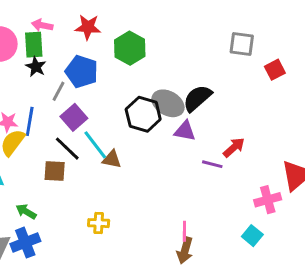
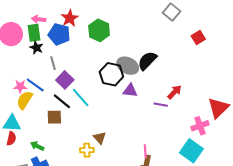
red star: (88, 27) -> (70, 18), turned -30
gray square: (242, 44) -> (172, 12), moved, turned 36
blue pentagon: (82, 71) -> (59, 34), moved
gray line: (59, 91) -> (53, 63), turned -40
blue line: (30, 121) -> (35, 85), turned -60
purple triangle: (185, 131) -> (130, 91), moved
brown triangle: (112, 159) -> (100, 138), moved, turned 40
cyan square: (252, 236) -> (191, 151), size x1.6

